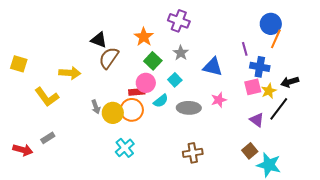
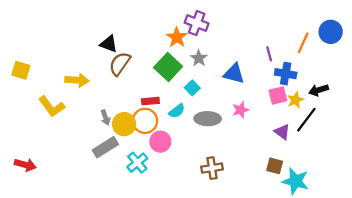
blue circle: (271, 24) -> (331, 32), moved
orange star: (144, 37) -> (177, 37), moved
green square: (153, 61) -> (168, 67), size x1.4
pink circle: (146, 83) -> (160, 142), moved
gray rectangle: (48, 138) -> (105, 147), moved, size x1.6
brown square: (250, 151) -> (275, 166), turned -35

